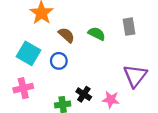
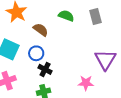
green semicircle: (97, 34) -> (66, 16), moved
black cross: (84, 94) -> (45, 69), moved

